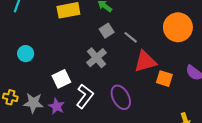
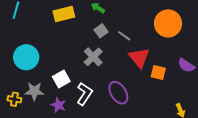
cyan circle: (26, 54) -> (26, 57), size x1.6
red triangle: (145, 62) -> (139, 58), turned -50
gray star: (33, 103) -> (34, 91), moved

